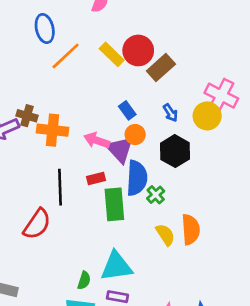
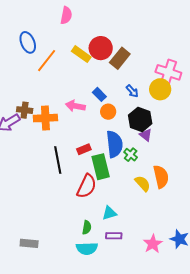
pink arrow: (97, 140) -> (75, 106), moved
purple triangle: (120, 149) -> (146, 135), moved, size x0.6
red semicircle: (37, 224) -> (87, 186), moved
cyan triangle: (116, 266) -> (109, 213), size x0.6

